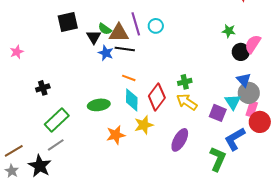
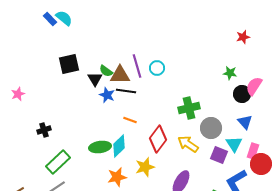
green cross: (185, 82) -> (189, 108), moved, size x1.5
gray circle: (249, 93) -> (211, 128), moved
cyan diamond: (132, 100) -> (119, 146), moved, turned 45

